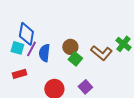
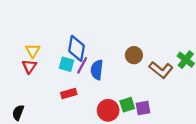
brown circle: (70, 47) -> (134, 55), moved
green square: (75, 59) -> (127, 105), moved, turned 32
purple square: (85, 87) -> (143, 108), turned 32

